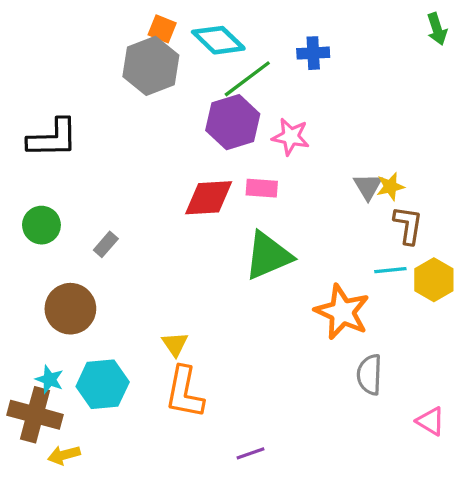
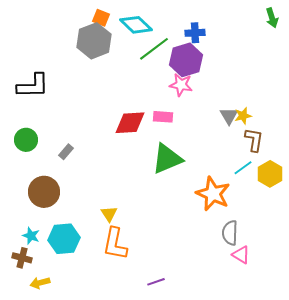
purple hexagon: (233, 122) -> (186, 60), moved
cyan line: (390, 270) -> (243, 168), turned -30
brown cross: (35, 415) -> (22, 258), size x0.6
pink triangle: (431, 421) -> (241, 255), moved

